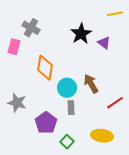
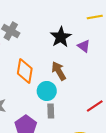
brown arrow: (91, 84) -> (59, 71), moved

